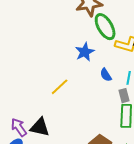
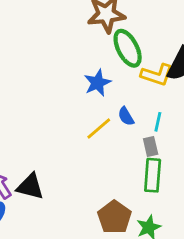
yellow line: (60, 87) -> (99, 128), moved

